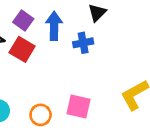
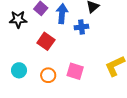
red square: (22, 49) -> (46, 41), moved

